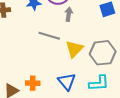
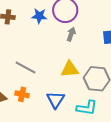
gray line: (49, 36) -> (26, 68), moved
yellow triangle: (74, 49) -> (70, 69), turned 30

